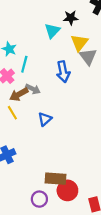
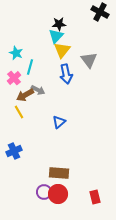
black star: (71, 18) -> (59, 24), moved
yellow triangle: (79, 43) -> (62, 50), moved
blue triangle: (45, 119) -> (59, 122), moved
red circle: (67, 190) -> (58, 194), moved

